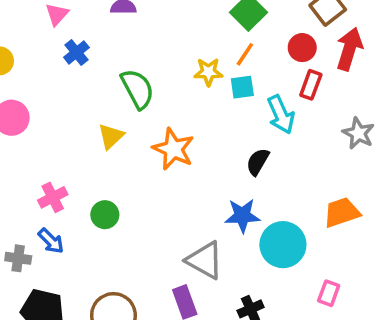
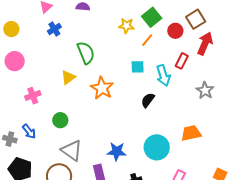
red circle: (302, 48) -> (175, 31), moved
yellow star: (208, 72) -> (126, 26), moved
cyan square: (242, 87) -> (138, 67), moved
pink cross: (53, 197) -> (33, 96), moved
blue star: (242, 216) -> (117, 151), moved
gray triangle: (205, 260) -> (72, 150), moved

